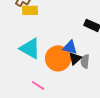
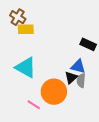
blue triangle: (70, 47) -> (78, 66), moved
orange circle: (58, 58) -> (54, 92), moved

